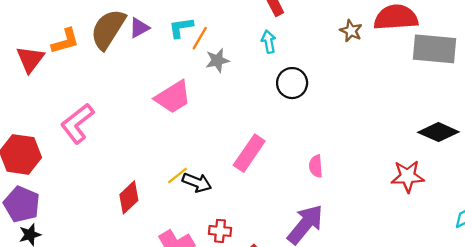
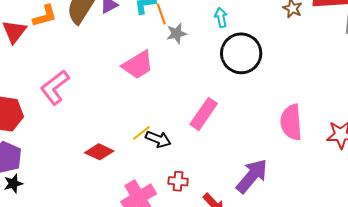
orange line: (200, 38) -> (161, 14), turned -50
black circle: (292, 83) -> (241, 53), size x1.5
pink semicircle: (316, 166) -> (291, 122), moved, size x1.8
red diamond: (129, 197) -> (99, 152), turned 68

